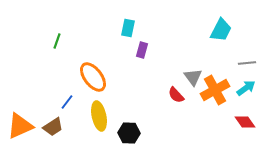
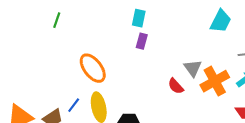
cyan rectangle: (128, 28) -> (139, 18), moved
green line: (57, 41) -> (57, 20), moved
blue line: (67, 102) -> (74, 105), moved

